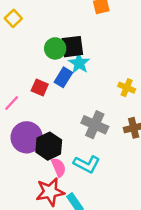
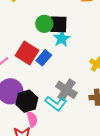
blue rectangle: (63, 77) -> (44, 58), moved
red square: (40, 87) -> (27, 53), size x1.6
cyan L-shape: (87, 164) -> (56, 103), moved

